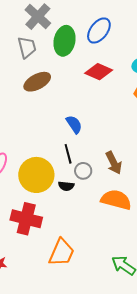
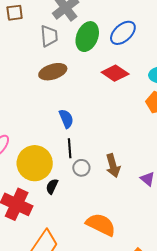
blue semicircle: (74, 124) -> (66, 119), moved
black semicircle: (66, 186) -> (52, 186), moved, turned 98
orange semicircle: (116, 200) -> (101, 225), moved

